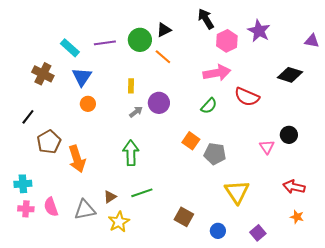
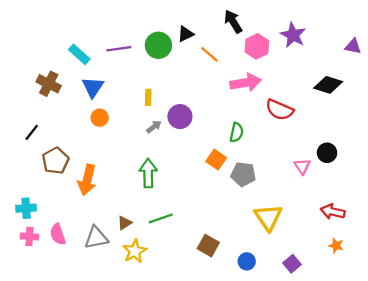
orange line: (163, 57) -> (209, 54), moved
green semicircle: (209, 106) -> (237, 132), moved, turned -30
orange arrow: (77, 159) -> (87, 180), turned 32

